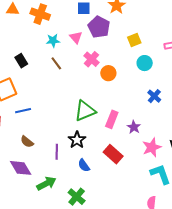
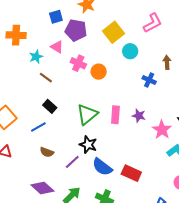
yellow square: (134, 40) -> (114, 32), size x1.5
black rectangle: (21, 61) -> (50, 106), moved
blue line: (23, 111) -> (38, 127), moved
brown semicircle: (27, 142) -> (47, 152), moved
purple line: (57, 152) -> (72, 162), turned 63
red rectangle: (113, 154) -> (131, 173), moved
blue semicircle: (84, 165) -> (102, 167), size x1.5

